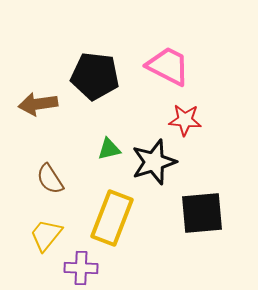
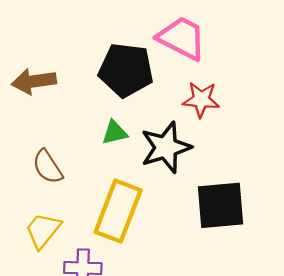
black pentagon: (95, 76) -> (126, 70), moved

